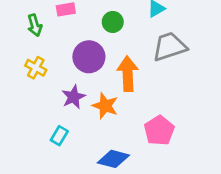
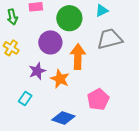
green circle: (113, 22) -> (69, 18), size x1.6

